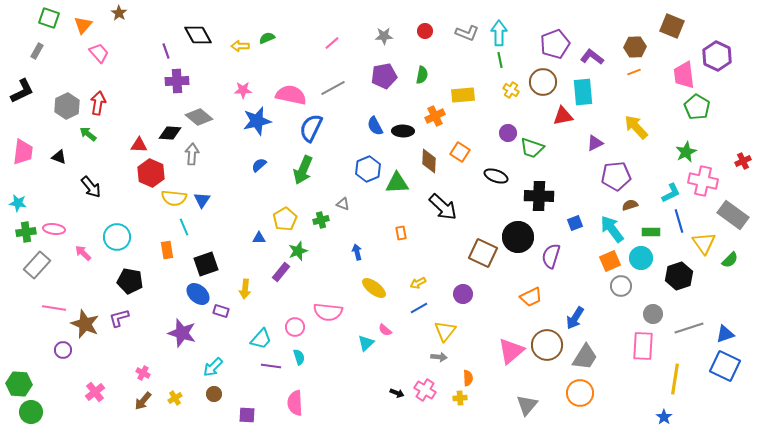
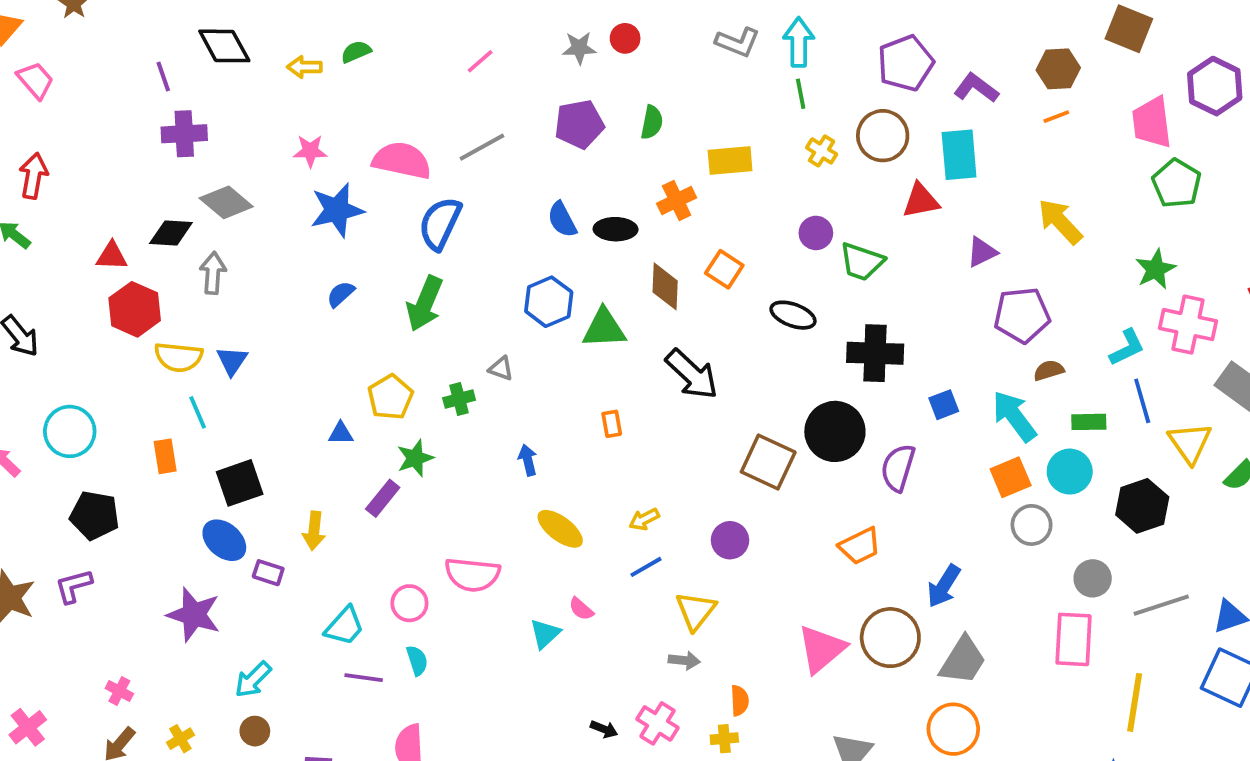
red circle: (425, 31) -> (625, 38), moved

